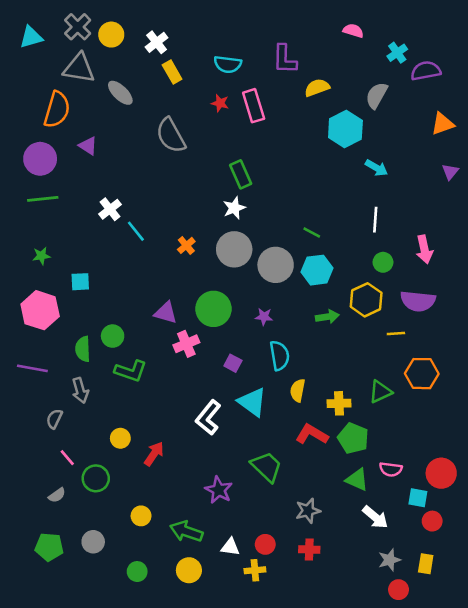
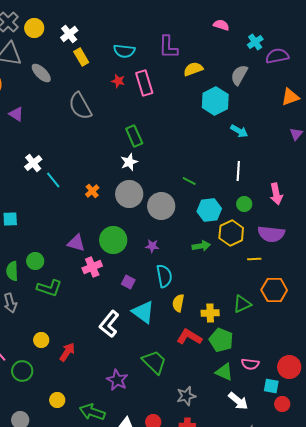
cyan hexagon: (317, 270) -> (209, 210), moved

